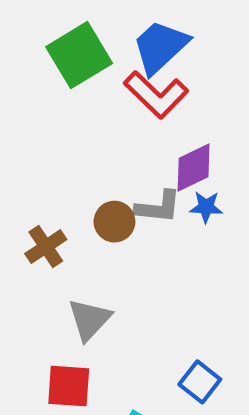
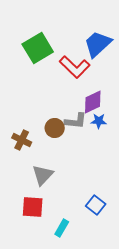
blue trapezoid: (160, 47) -> (98, 44), moved
brown cross: (46, 247) -> (22, 140), turned -30

